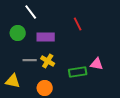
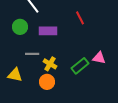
yellow cross: (48, 61) -> (50, 64), moved
green rectangle: (78, 72) -> (80, 66), turned -30

